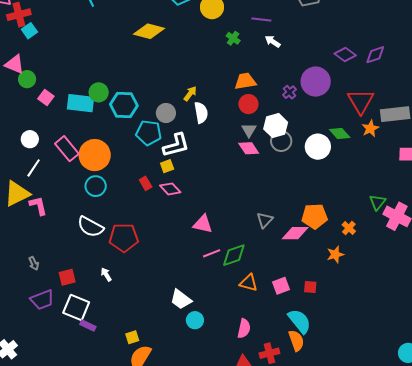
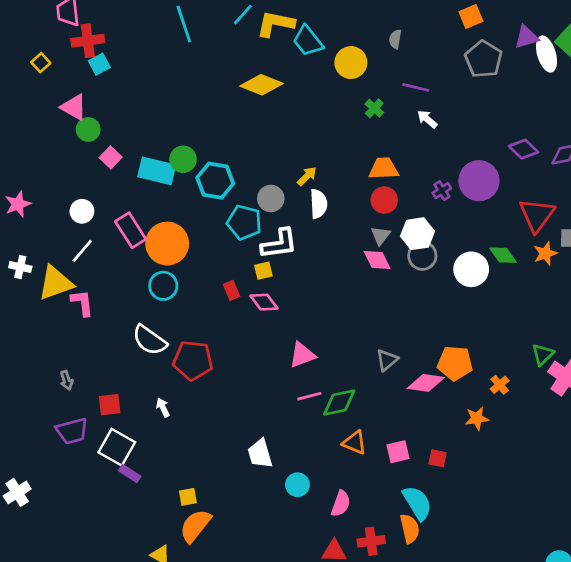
pink triangle: (203, 224) -> (302, 355), turned -40
white trapezoid: (181, 299) -> (260, 454), turned 30
cyan circle: (195, 320) -> (297, 485), moved

